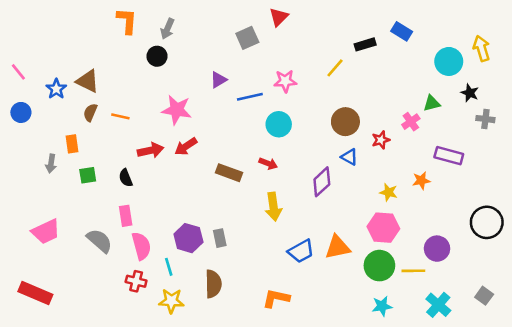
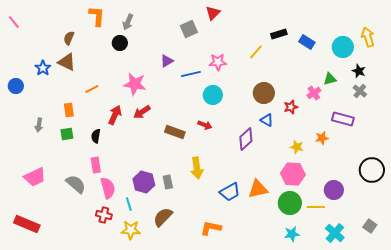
blue rectangle: (402, 31) -> (307, 42), moved
pink line: (18, 72) -> (14, 22), moved
brown semicircle: (90, 112) -> (69, 38), moved
orange line: (120, 116) -> (92, 89), turned -40
gray cross: (485, 119) -> (360, 91), moved, turned 32
orange rectangle: (72, 144) -> (69, 110), moved
red arrow: (150, 150) -> (115, 115), turned -54
black semicircle: (126, 178) -> (96, 136), turned 32
yellow arrow: (273, 207) -> (197, 168), moved
brown semicircle: (213, 284) -> (163, 217), turned -135

